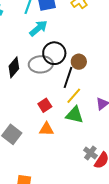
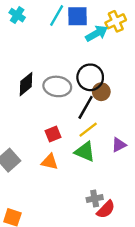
cyan arrow: (38, 28) -> (97, 33), moved
black circle: (54, 53) -> (90, 77), moved
gray cross: (90, 153) -> (95, 199), turned 32

